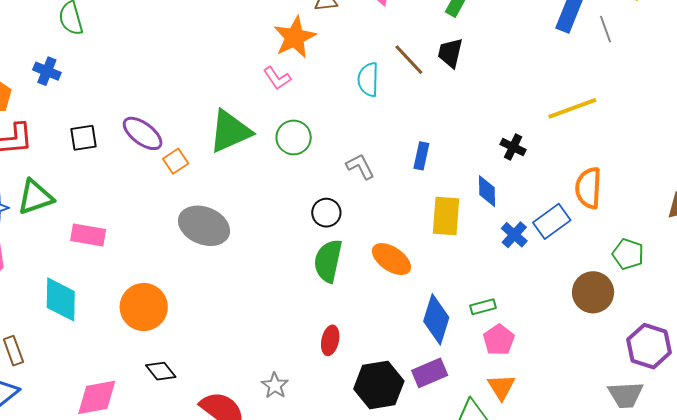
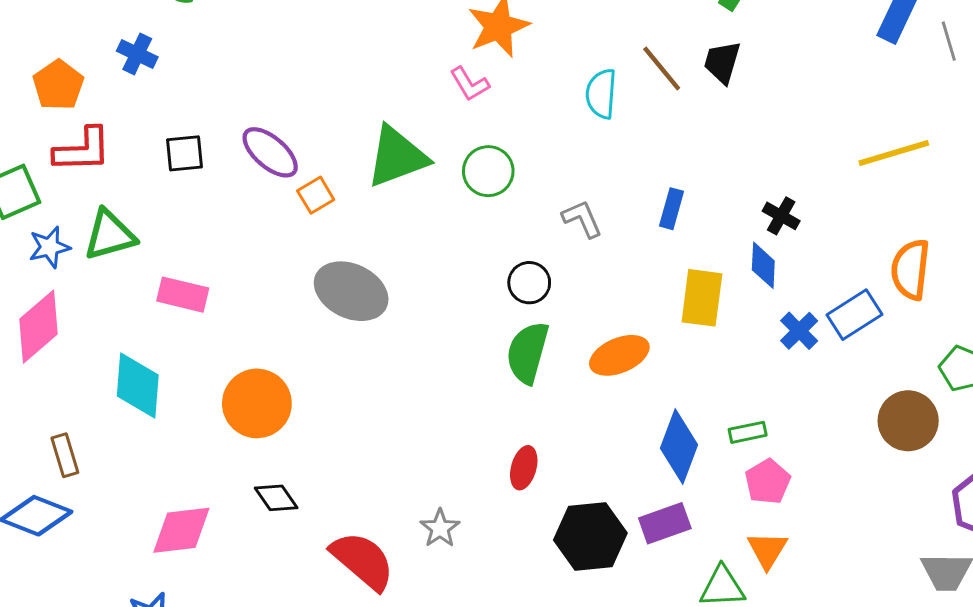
black cross: (513, 147) -> (781, 216), moved
orange ellipse: (391, 259) -> (619, 355), turned -60

